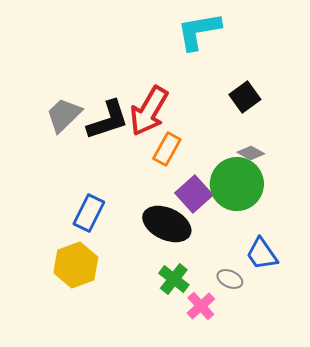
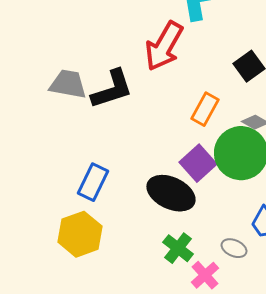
red arrow: (149, 111) -> (164, 46), moved
gray trapezoid: (64, 115) -> (68, 84), turned 54
orange rectangle: (167, 149) -> (205, 109), moved

